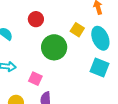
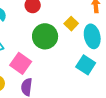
pink square: (35, 79) -> (21, 63), size x1.5

